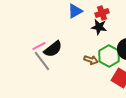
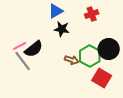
red cross: (102, 13) -> (92, 14), moved
black star: (99, 27) -> (62, 29), moved

